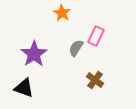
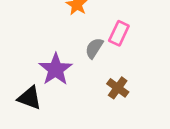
purple star: (34, 54) -> (56, 69), moved

